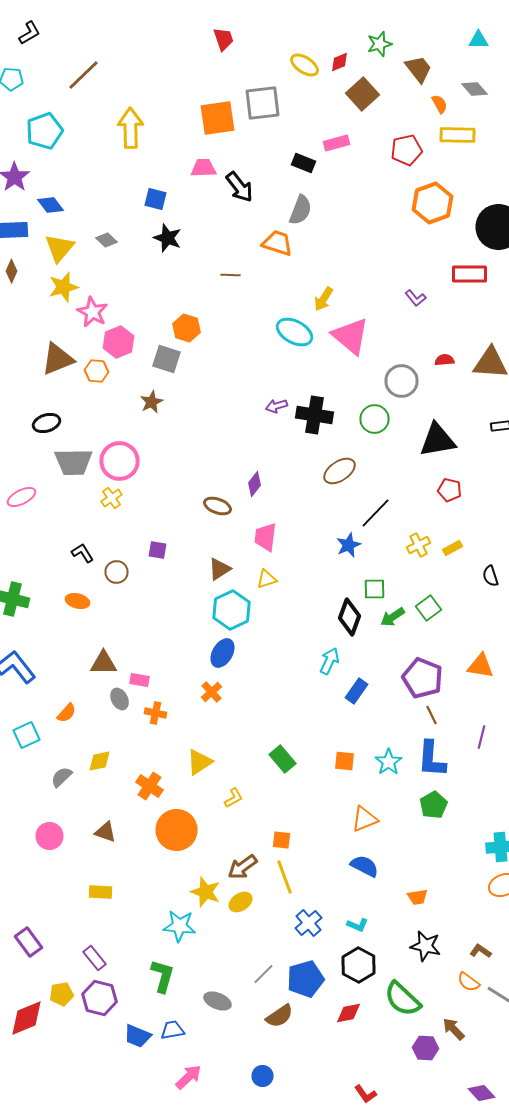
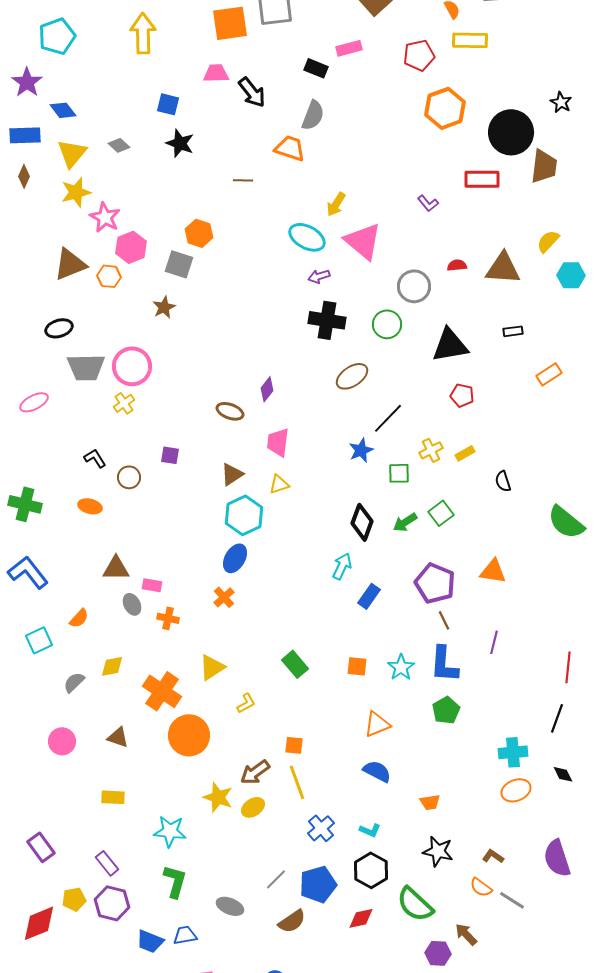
purple arrow: (276, 406) -> (319, 276), moved
green square: (374, 589) -> (399, 473), moved
orange cross: (150, 786) -> (162, 691), size x1.4
cyan star: (180, 926) -> (170, 831), moved

